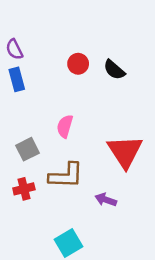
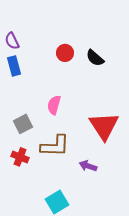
red cross: (24, 189) -> (20, 157), turned 36

